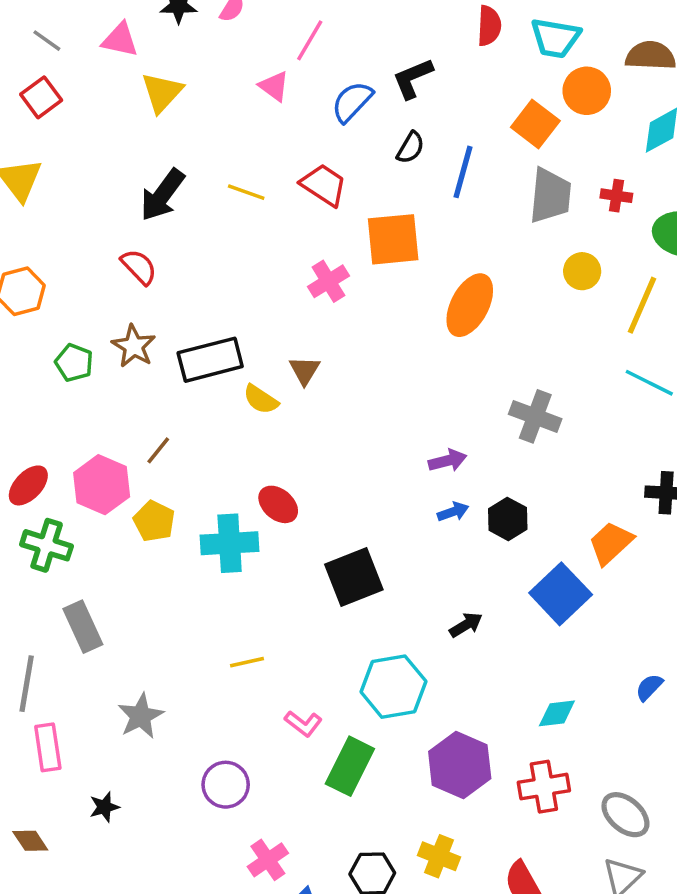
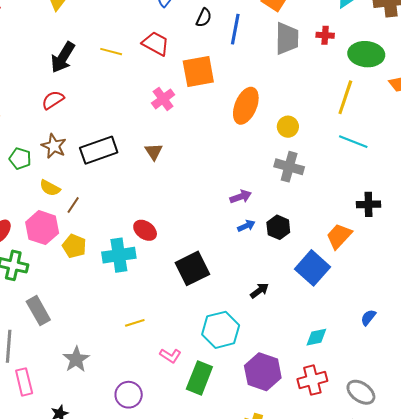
red semicircle: (139, 267) -> (53, 100), turned -75
yellow circle: (582, 271) -> (288, 127), moved
yellow semicircle: (261, 399) -> (50, 188), moved

